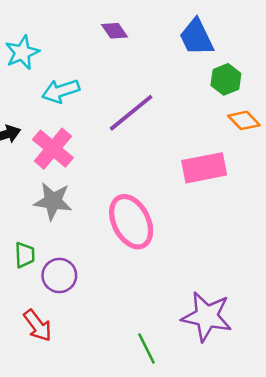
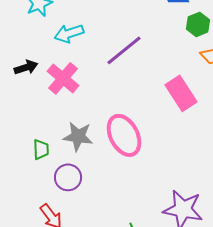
pink rectangle: (204, 168) -> (181, 93), turned 68
gray star: (53, 201) -> (78, 136), moved
green trapezoid: (25, 255) -> (41, 149), moved

